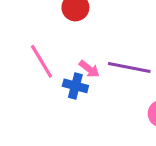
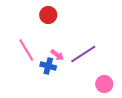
purple line: (129, 67) -> (83, 54), turned -44

